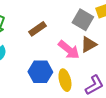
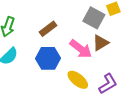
blue hexagon: (40, 72) -> (48, 58), moved
yellow ellipse: (65, 80) -> (78, 80), turned -35

